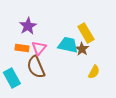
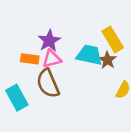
purple star: (28, 26) -> (49, 41), moved
pink triangle: (39, 48) -> (52, 59), turned 35

